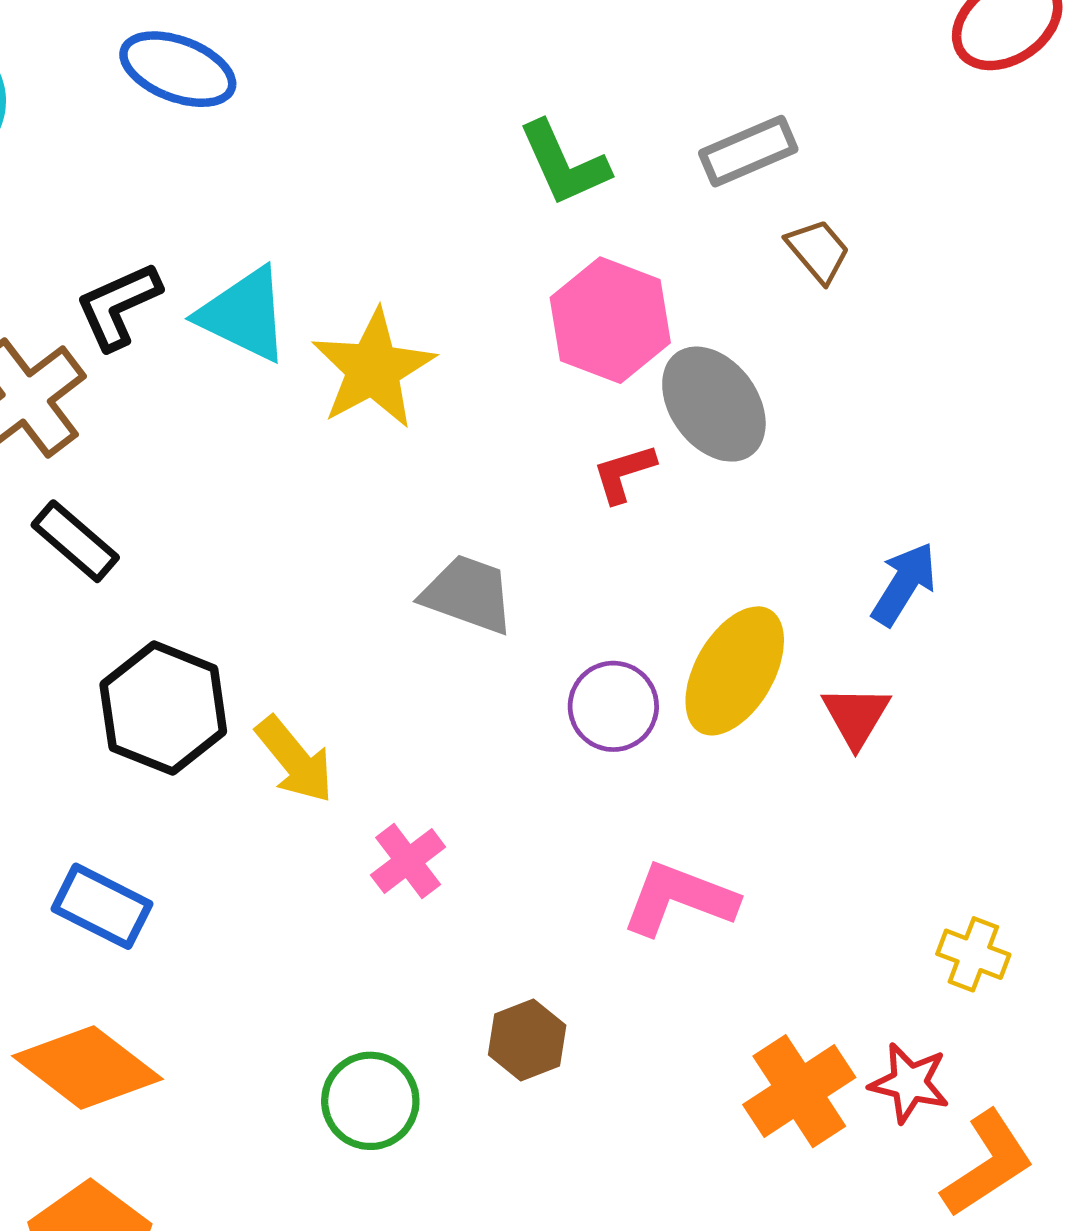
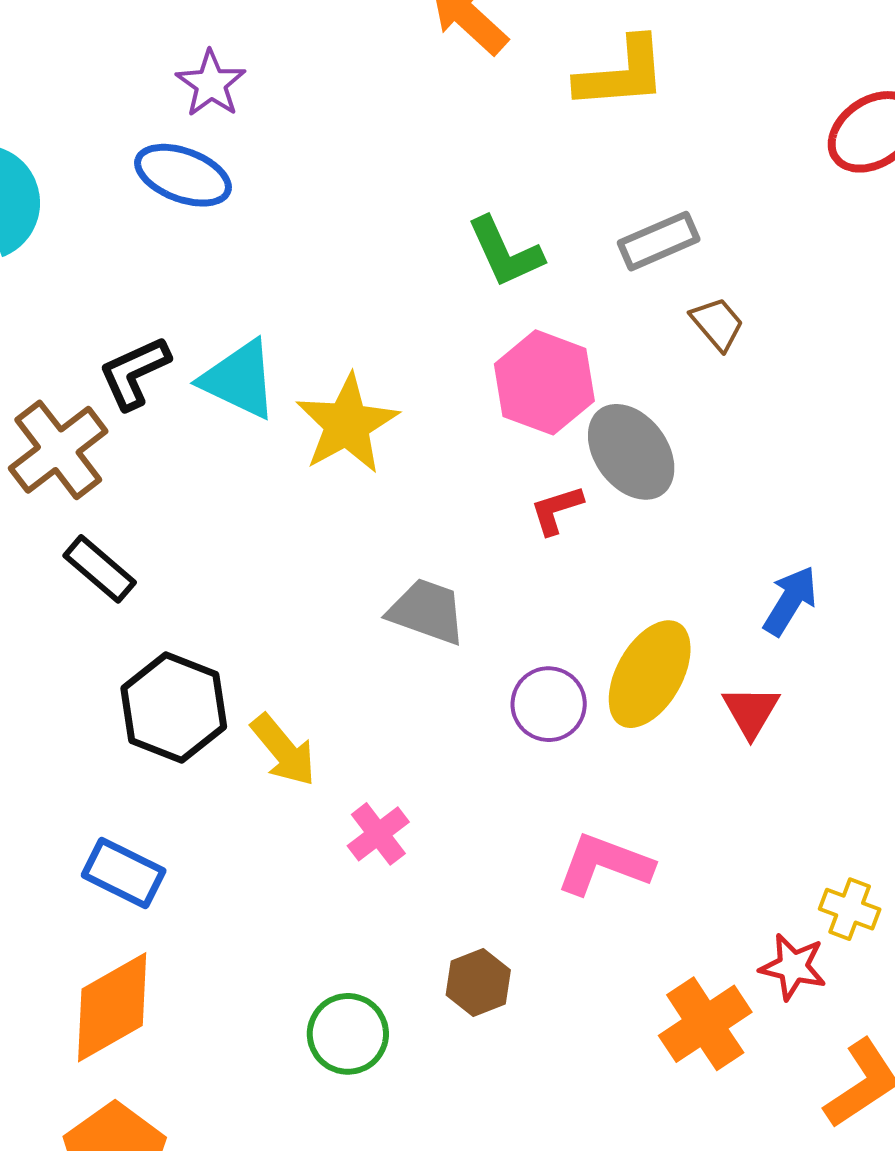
orange diamond: (87, 1067) -> (112, 1007), turned -67
red star: (909, 1083) -> (793, 967), moved

